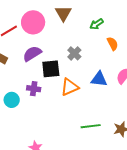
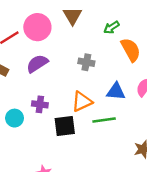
orange semicircle: (113, 44) -> (131, 50), size x1.5
gray cross: (74, 53) -> (86, 62), turned -32
black square: (51, 69) -> (65, 126), moved
green line: (91, 126) -> (104, 120), moved

